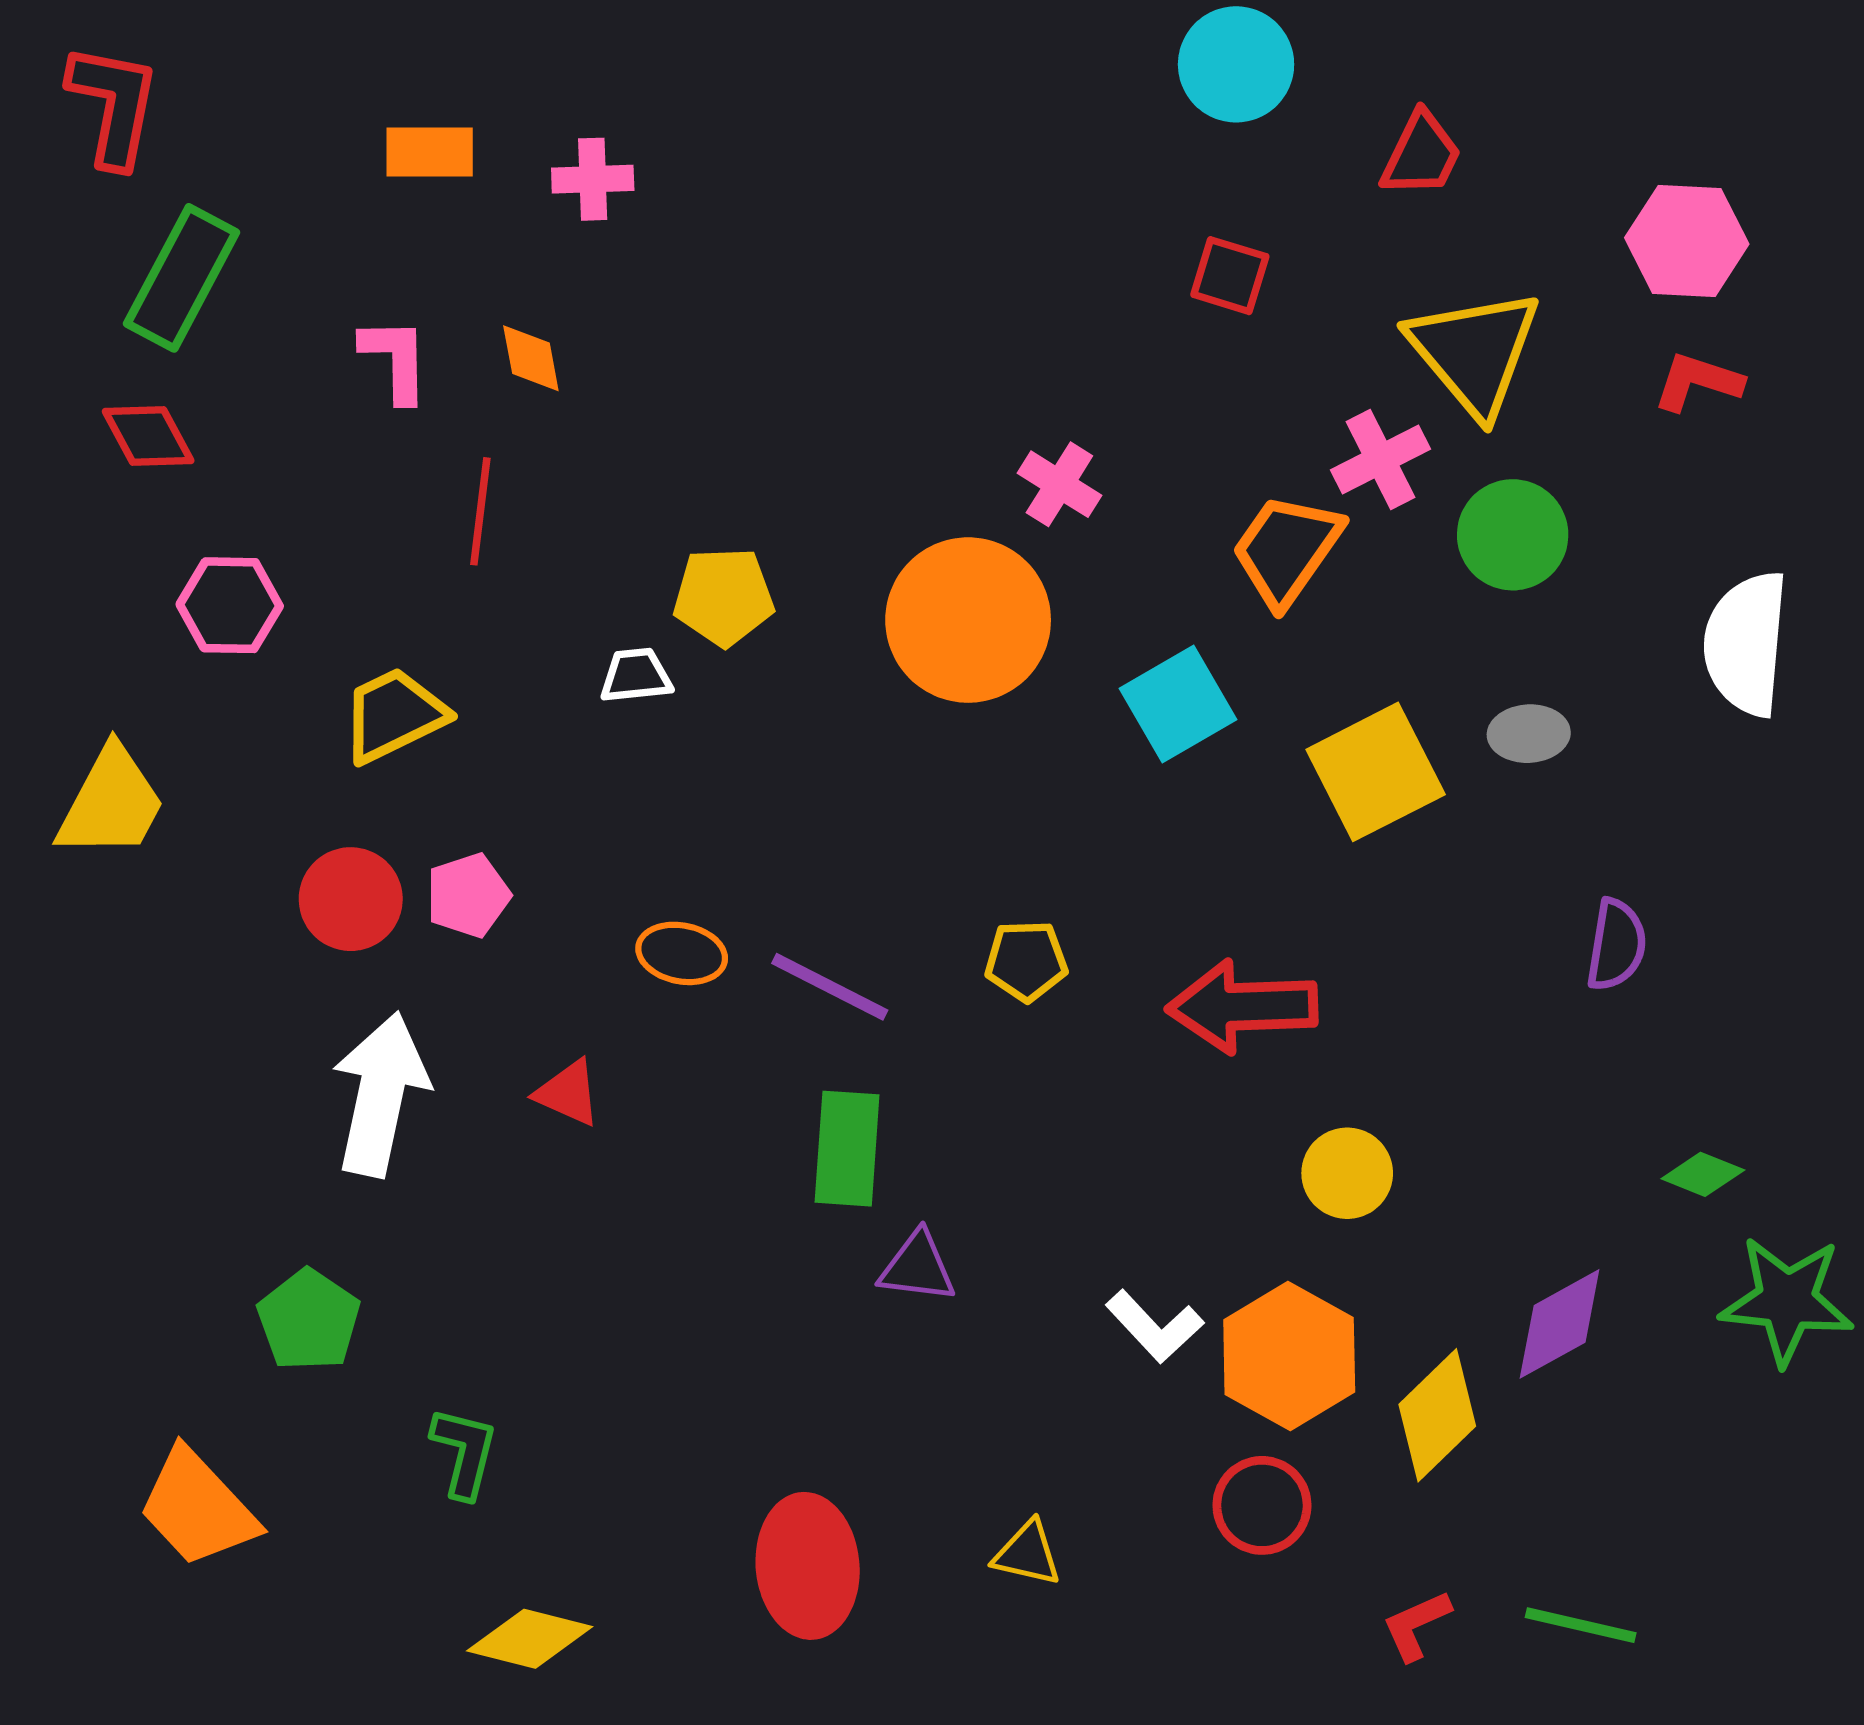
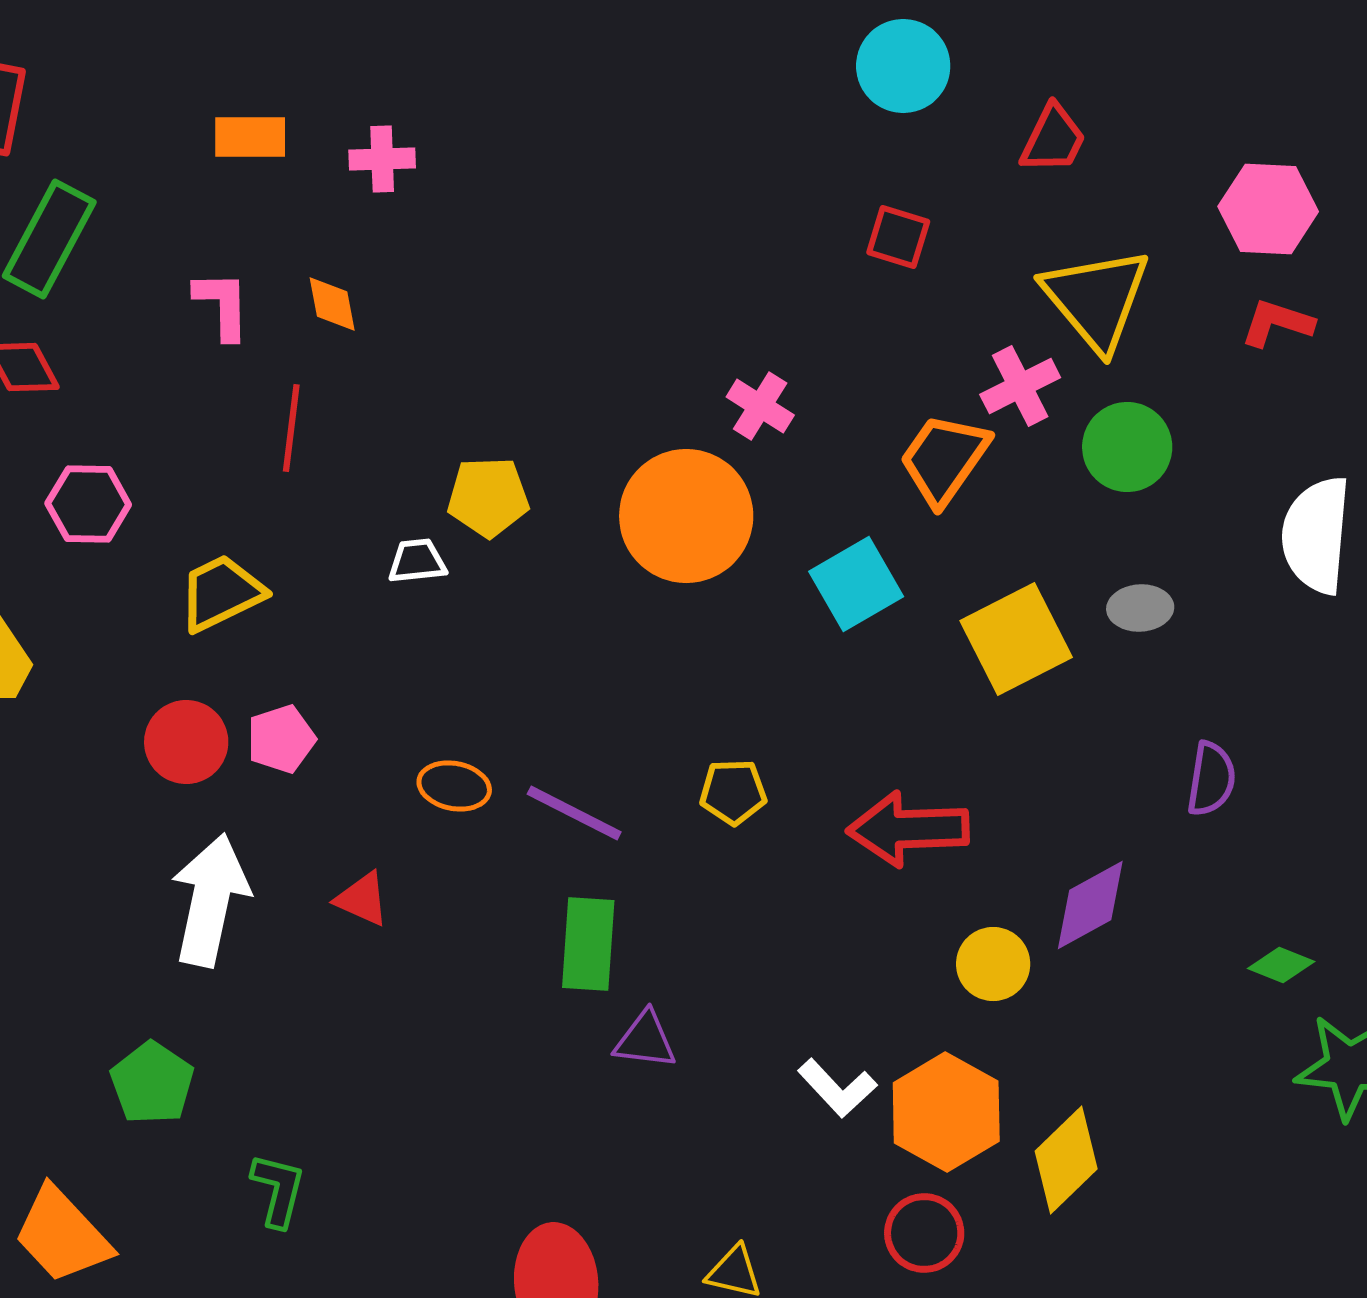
purple diamond: (1560, 1324) -> (1090, 905), moved

